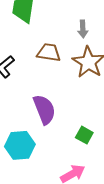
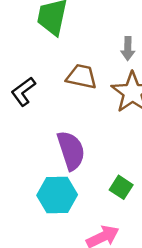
cyan hexagon: (20, 145) -> (57, 195), moved

